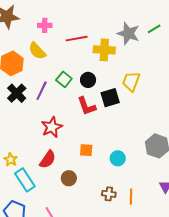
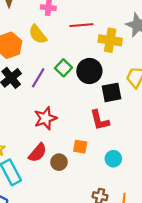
black circle: (88, 80) -> (89, 71), size x1.5
red L-shape: (87, 106) -> (100, 120), moved
brown circle: (69, 178) -> (59, 162), moved

